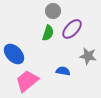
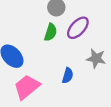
blue semicircle: (63, 71) -> (68, 76), turned 96

